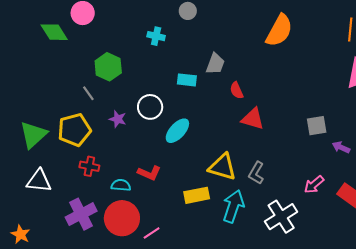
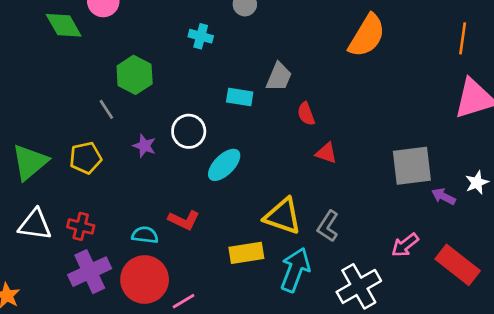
red triangle: (253, 119) -> (326, 153), size x0.7
gray square: (317, 126) -> (412, 166), size x1.5
yellow pentagon: (74, 130) -> (86, 158), size x0.7
red cross: (89, 166) -> (81, 226), moved

